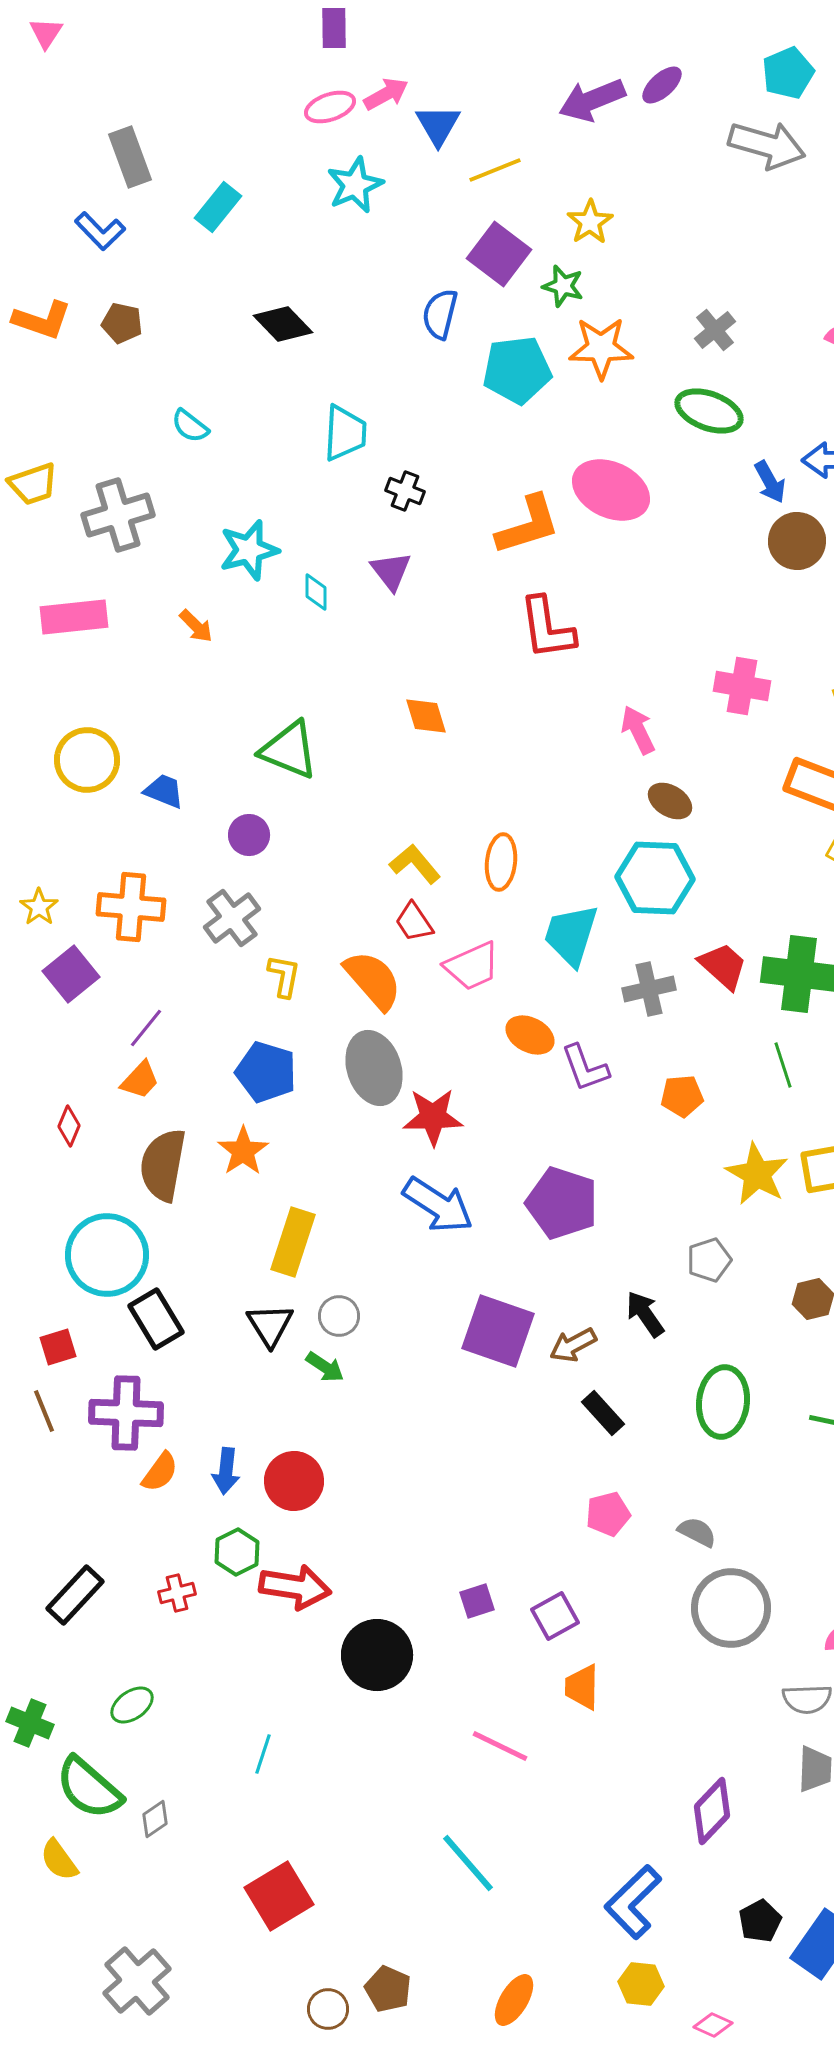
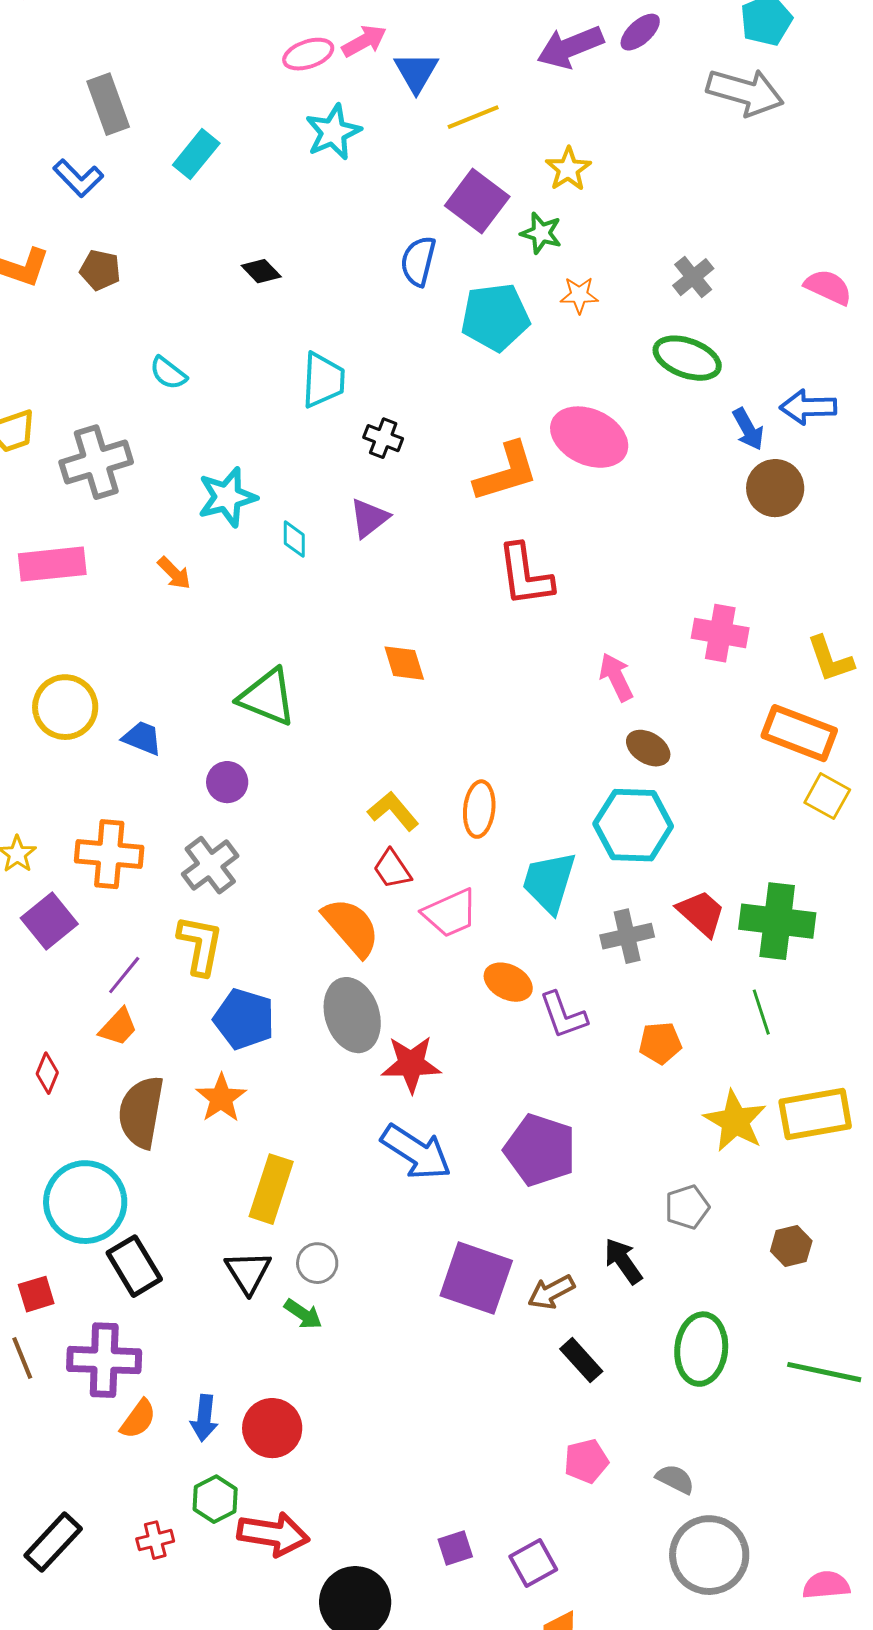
black diamond: (283, 324) -> (261, 271), size x0.7
orange star: (601, 348) -> (579, 295), size x0.6
purple triangle: (391, 571) -> (369, 518), turned 30
yellow L-shape: (284, 976) -> (200, 945), moved, size x1.4

